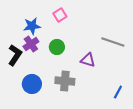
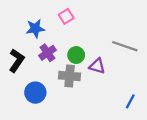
purple cross: (31, 44) -> (47, 53), moved
green circle: (57, 47) -> (76, 55), moved
gray cross: (65, 81) -> (70, 76), moved

